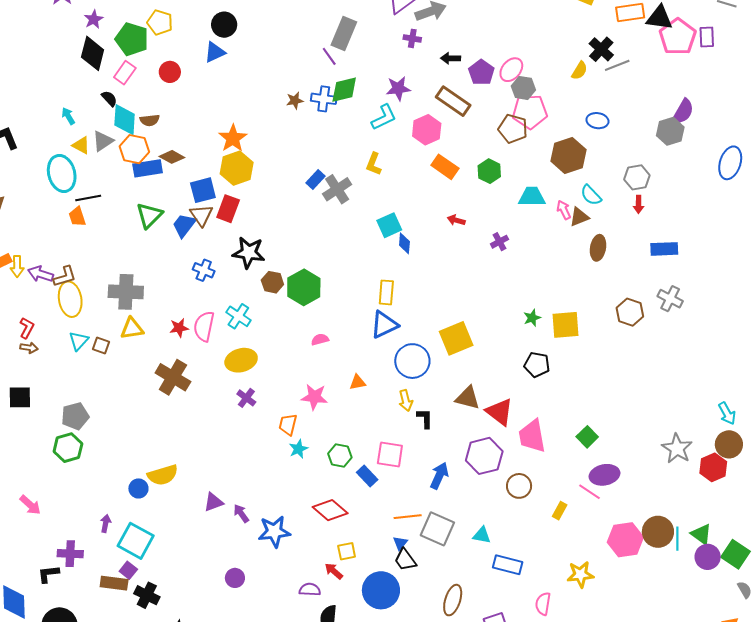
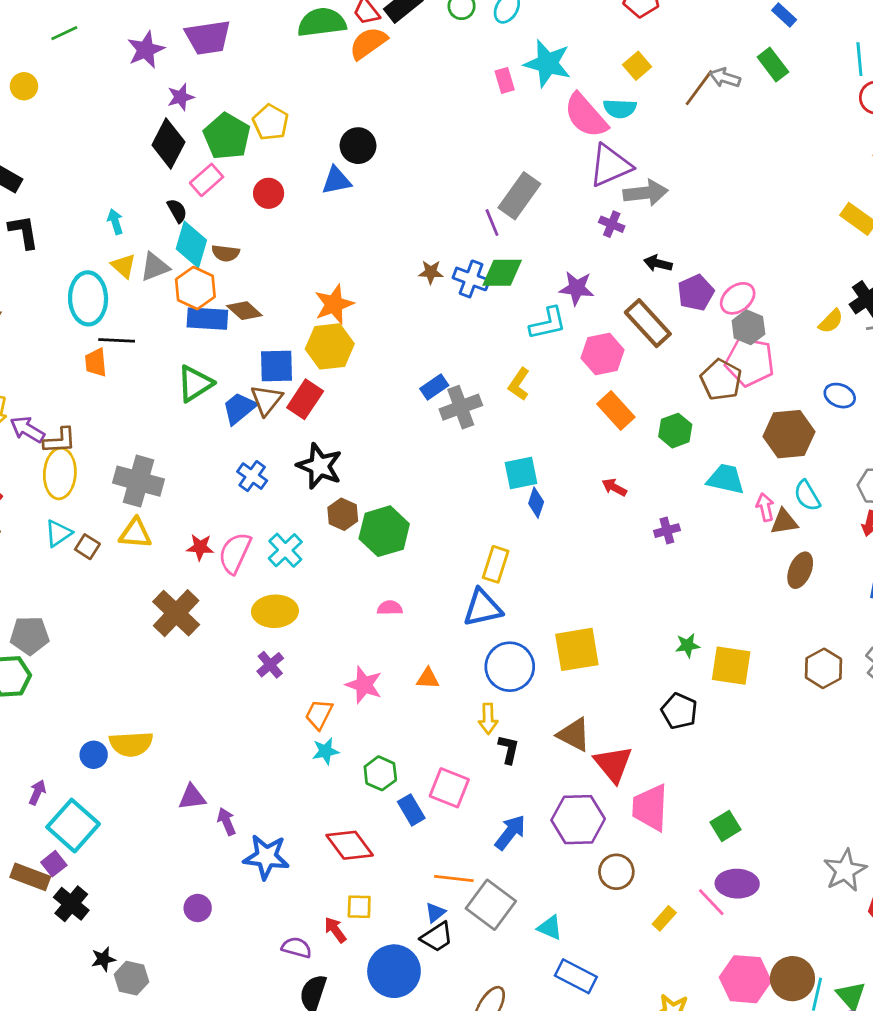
black trapezoid: (405, 560) -> (437, 937), turned -100

